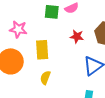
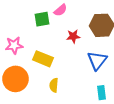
yellow rectangle: (42, 50) -> (43, 59), turned -48

